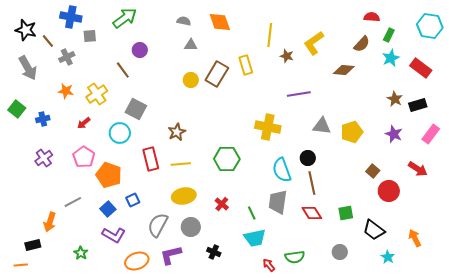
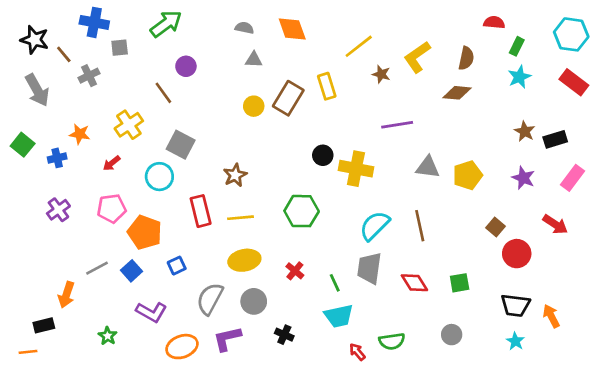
yellow line: (270, 35) -> (359, 46), turned 45
brown semicircle: (362, 44) -> (466, 58), moved, turned -30
red rectangle: (421, 68) -> (574, 82), moved
orange star: (66, 91) -> (80, 134), moved
pink pentagon: (84, 157) -> (112, 208), turned 30
black circle: (308, 158) -> (323, 155), moved
cyan semicircle: (282, 170) -> (375, 226), turned 65
brown line: (312, 183) -> (420, 226), moved
blue square: (108, 209) -> (132, 271), moved
black trapezoid: (374, 230) -> (515, 305), moved, turned -30

